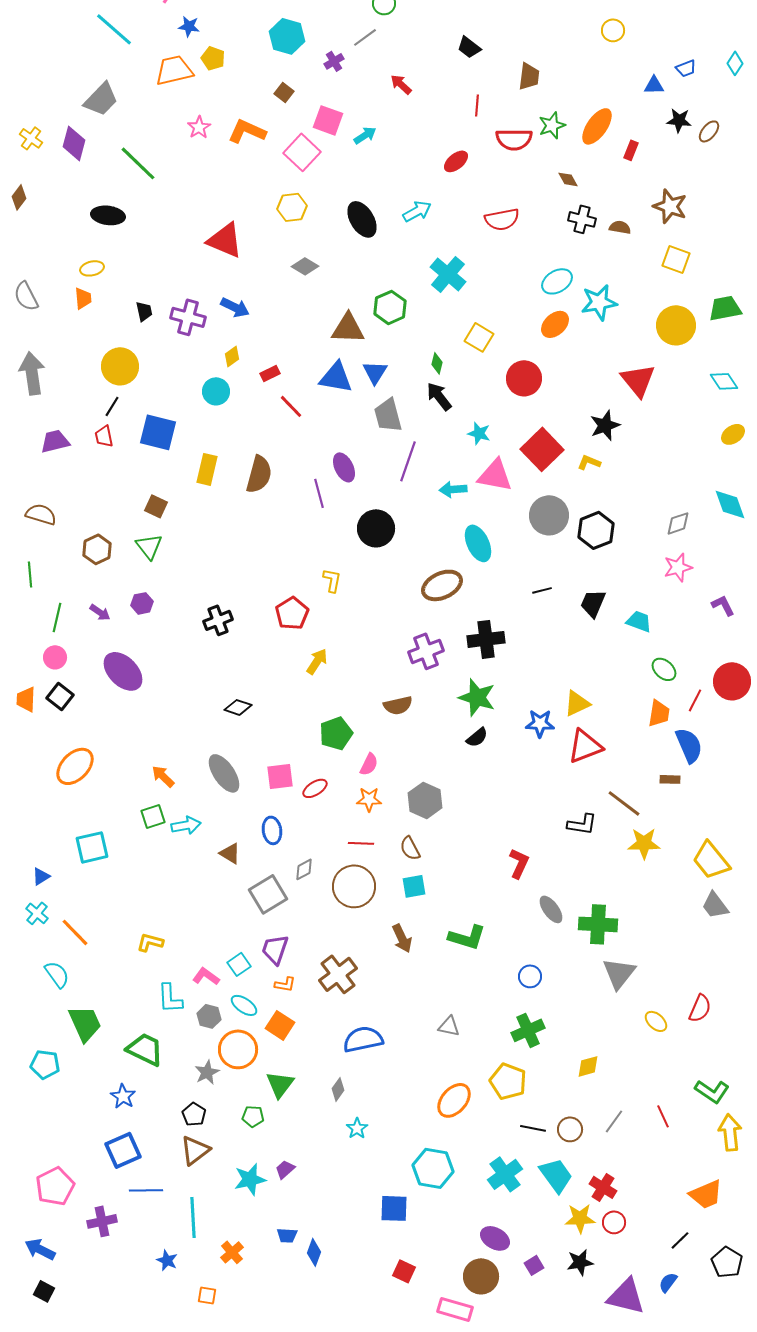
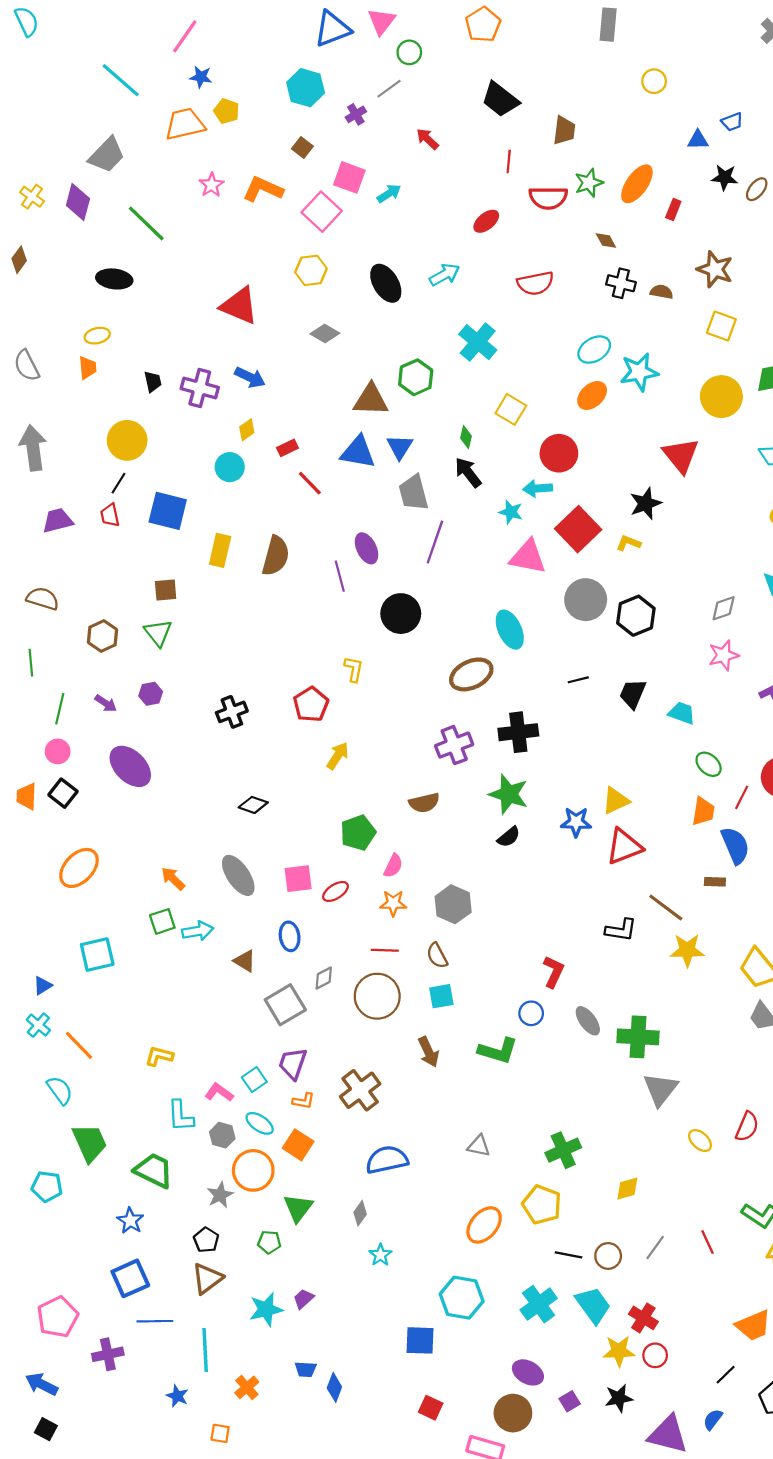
black trapezoid: (469, 47) -> (500, 99), size x1.5
cyan arrow: (453, 489) -> (538, 488), moved
brown square: (156, 506) -> (166, 590), turned -30
blue circle: (530, 976) -> (531, 1013), moved

